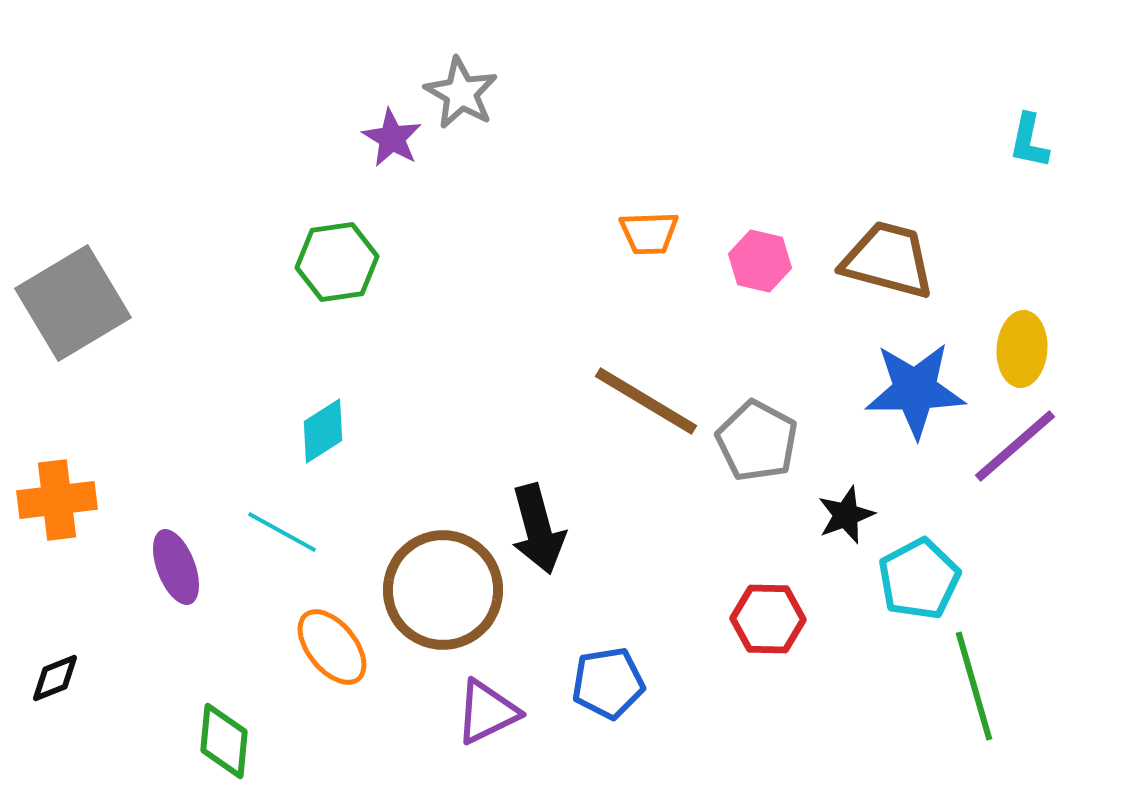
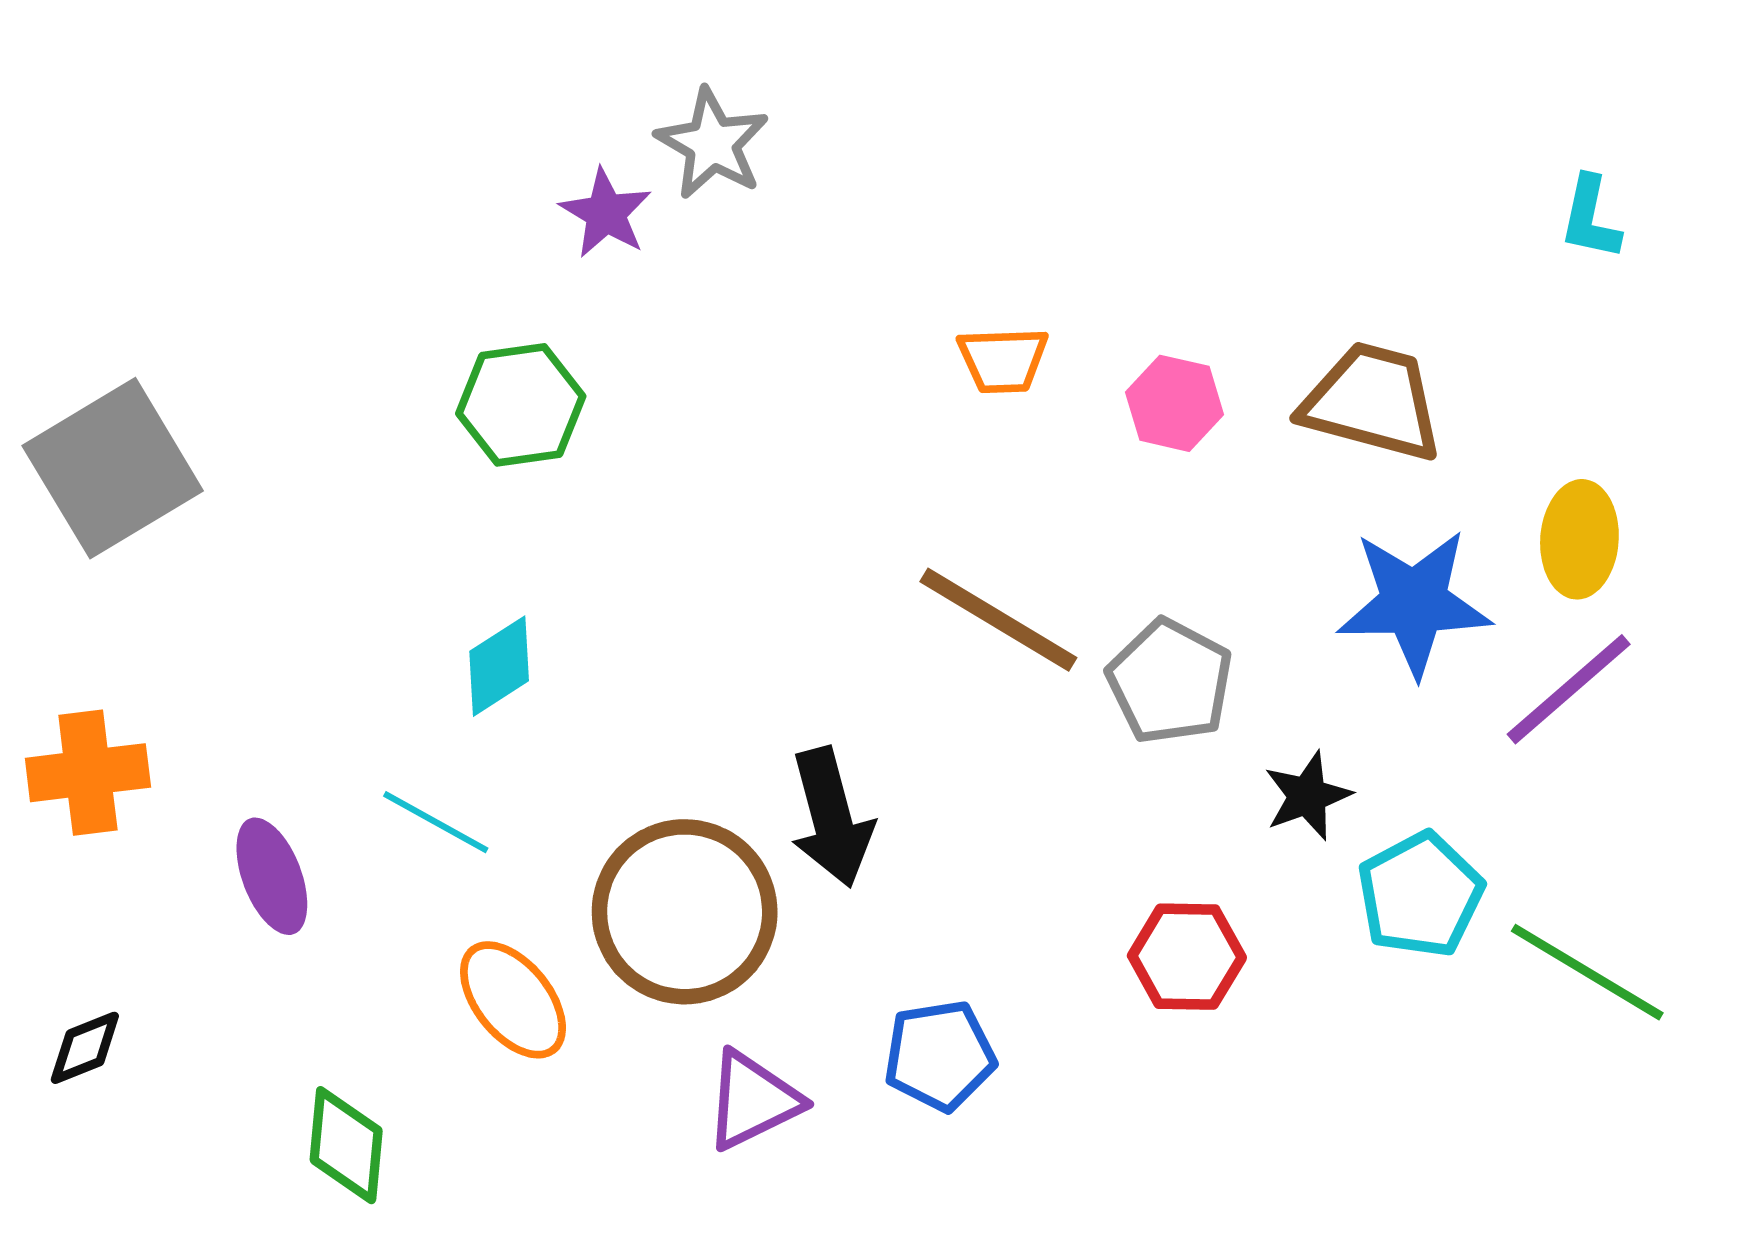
green line: (974, 686) -> (1587, 972), moved, turned -43

